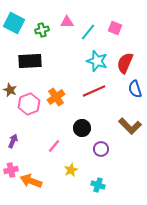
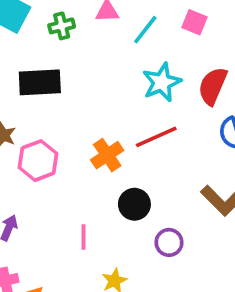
cyan star: (97, 61) -> (162, 82), turned 30
orange cross: (56, 97) -> (107, 155), moved
pink line: (54, 146) -> (83, 237), turned -40

